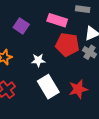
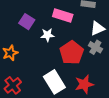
red pentagon: (67, 45) -> (72, 53), moved, turned 30
white star: (38, 60) -> (47, 35), moved

